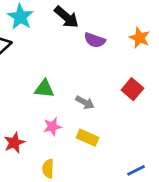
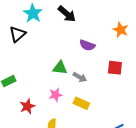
purple semicircle: (95, 40) -> (87, 45), moved
green triangle: (44, 89) -> (60, 68), moved
red square: (132, 89) -> (115, 68), turned -35

